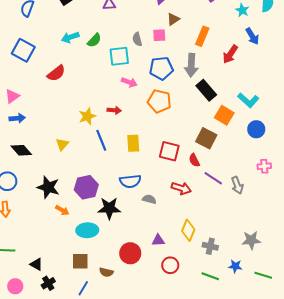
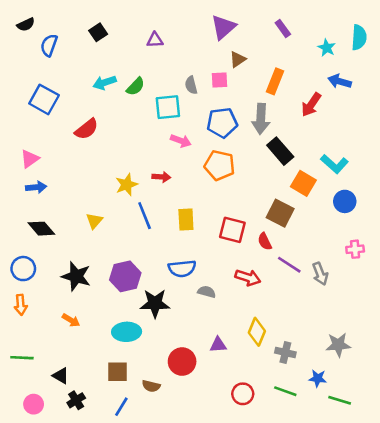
blue arrow: (252, 36) -> (340, 81), turned 138
orange arrow: (62, 210) -> (71, 320), moved
red circle: (170, 265) -> (243, 394), moved
green line: (263, 275) -> (340, 400), moved

